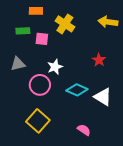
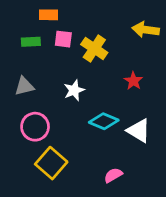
yellow cross: (65, 24) -> (94, 49), moved
pink square: (42, 39) -> (63, 39), moved
pink circle: (40, 85) -> (35, 127), moved
pink semicircle: (84, 130) -> (113, 175), turned -64

